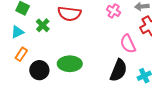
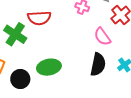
green cross: (43, 25) -> (15, 34), size x1.6

